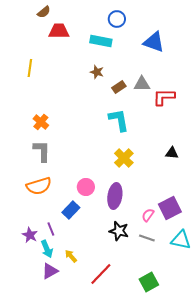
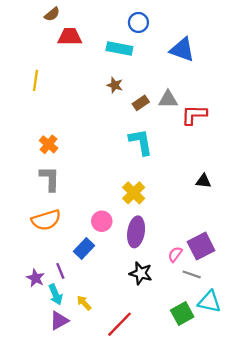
yellow cross: (124, 158) -> (134, 193), moved
gray line: (147, 238) -> (192, 274), moved
cyan triangle: (181, 240) -> (209, 302), moved
green square: (149, 282) -> (182, 313), moved

